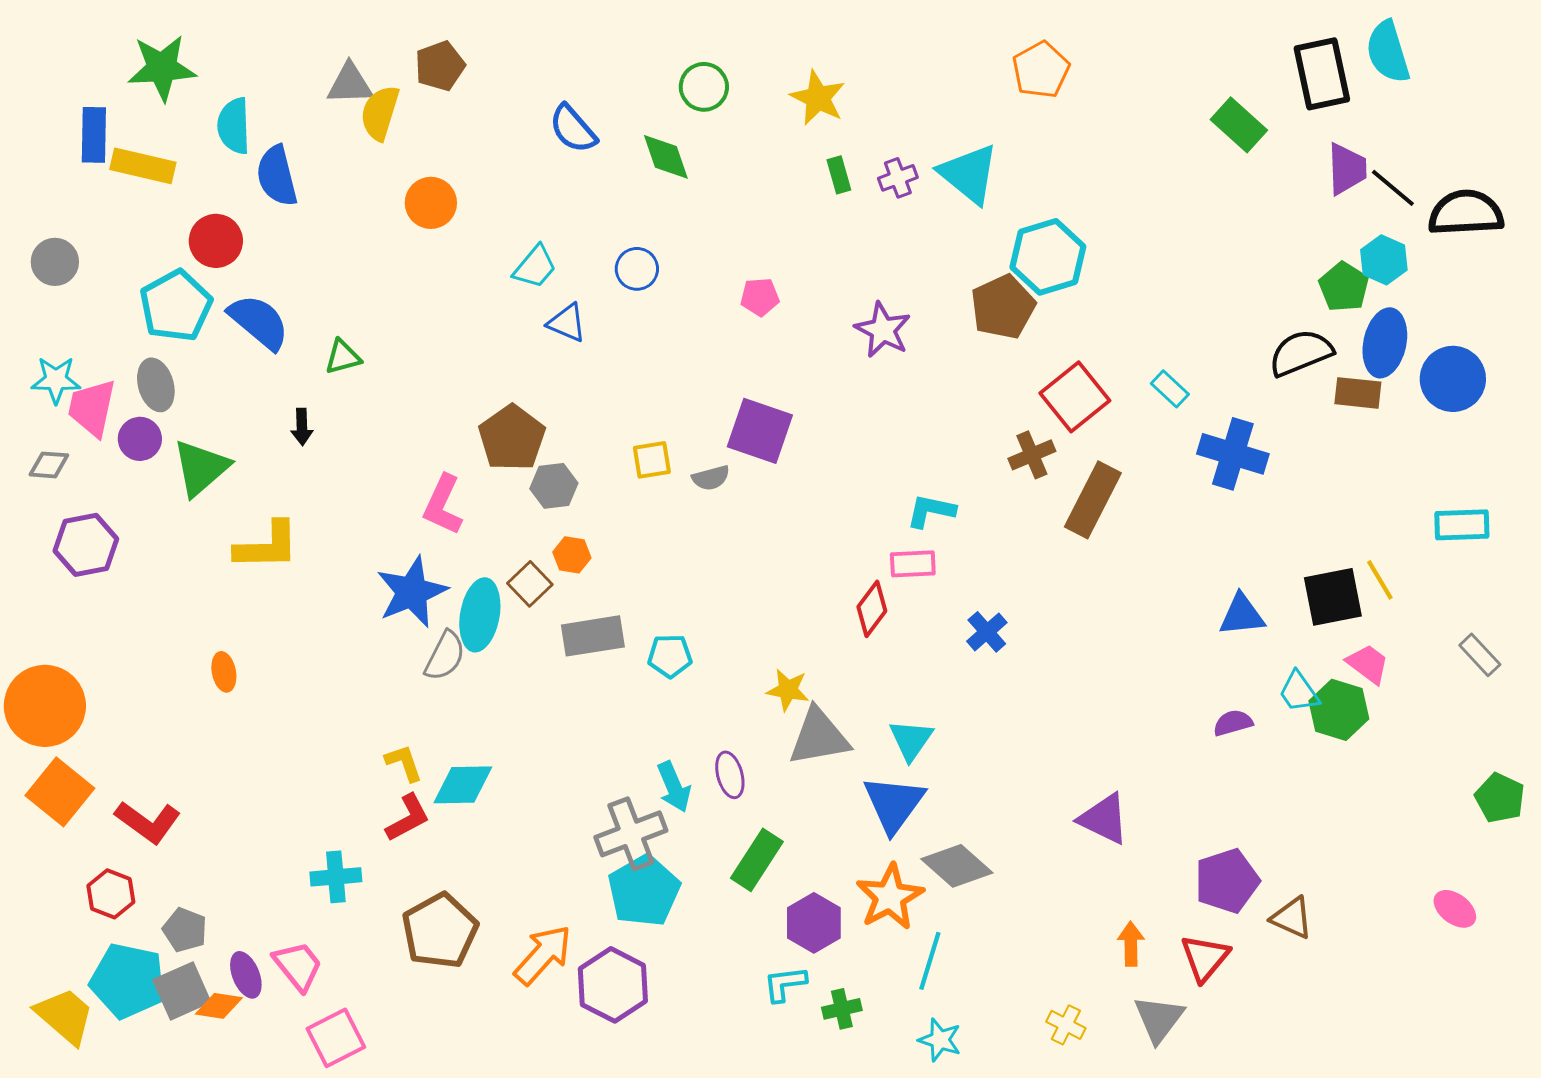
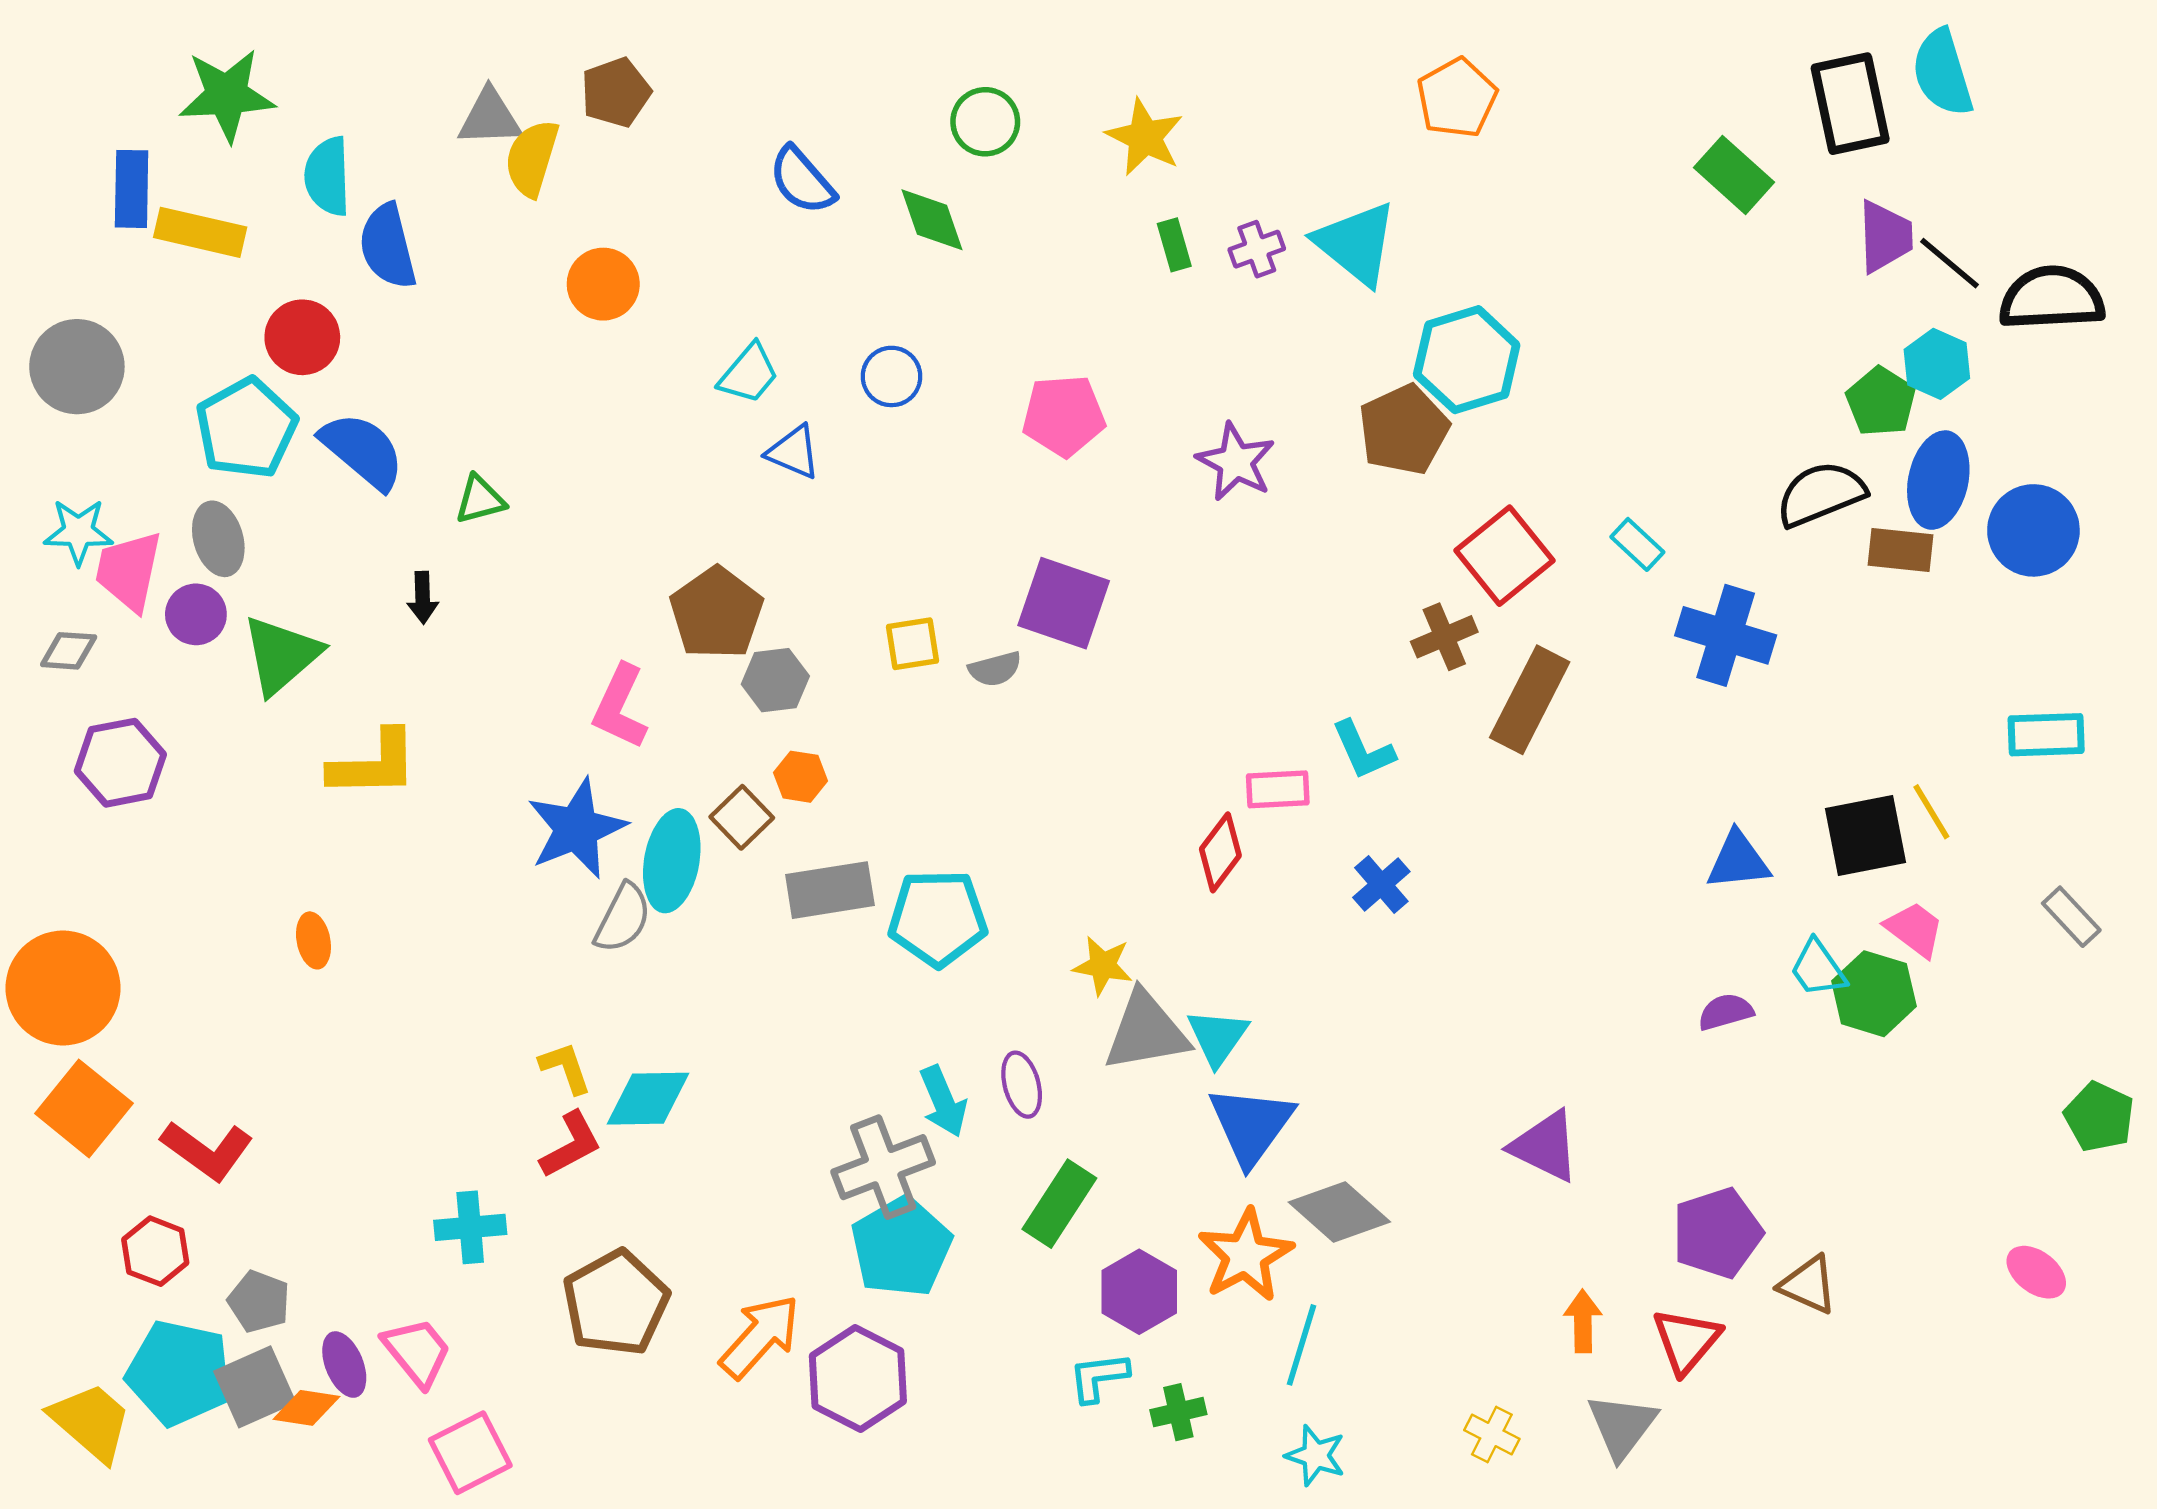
gray circle: (55, 262) -> (77, 367), size x1.4
pink pentagon: (760, 297) -> (1064, 416), size x1.5
cyan L-shape: (931, 511) -> (1363, 750), moved, turned -126
cyan pentagon: (670, 656) -> (938, 918), size x1.6
cyan triangle: (911, 740) -> (1218, 1037), moved

